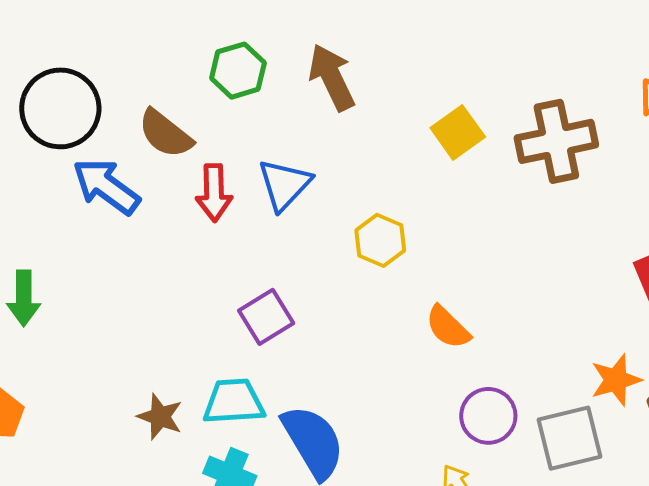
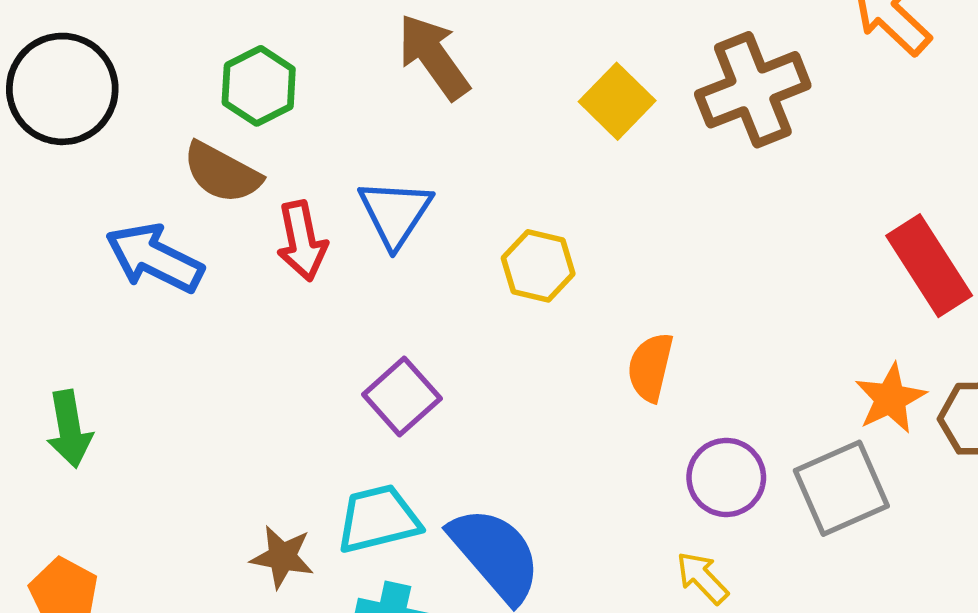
green hexagon: (238, 71) -> (259, 86), moved
black circle: (60, 108) -> (62, 89), moved
orange semicircle: (448, 327) -> (650, 367), turned 69

